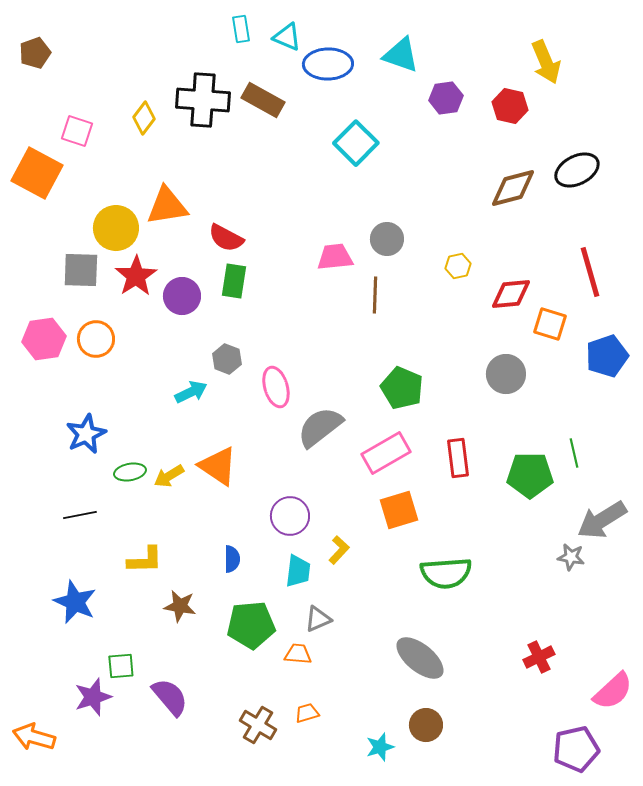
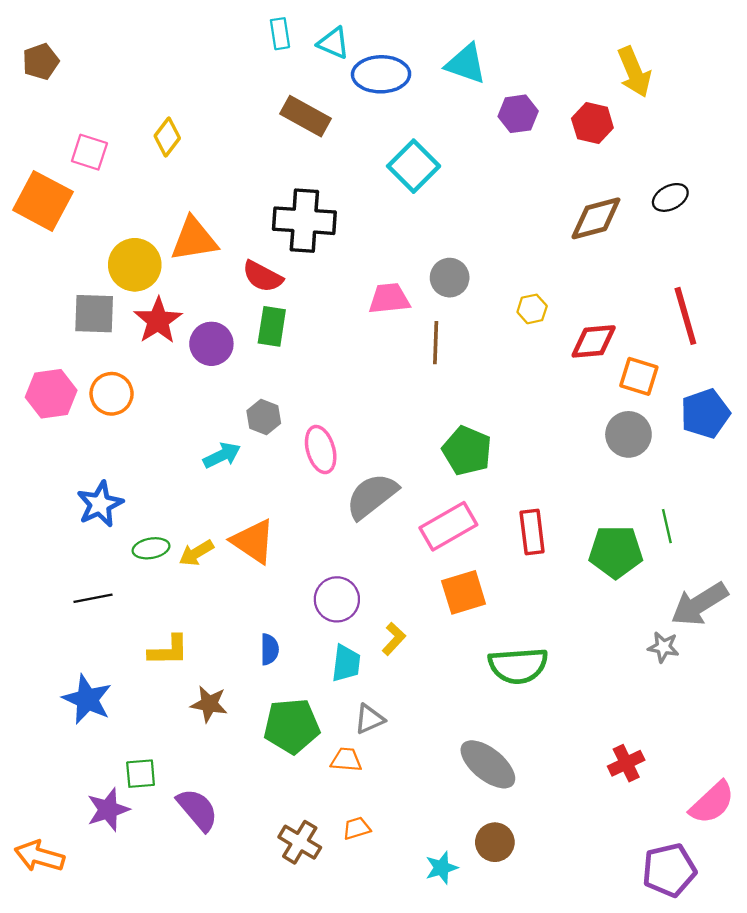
black cross: (203, 100) -> (304, 221), moved
black ellipse: (577, 170) -> (670, 197), size x0.7
gray circle: (506, 374) -> (628, 434), moved

